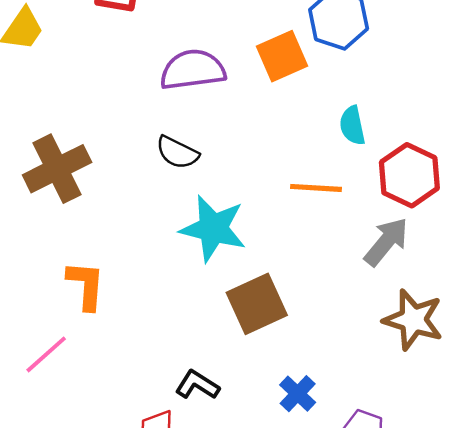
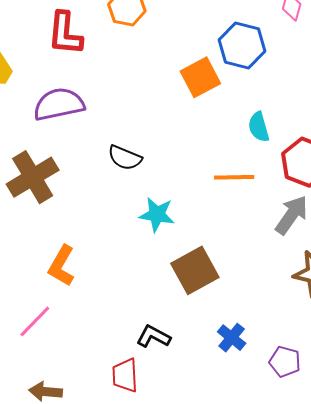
purple semicircle: (193, 70) -> (59, 104), moved
cyan star: (213, 228) -> (157, 215), size x0.7
orange L-shape: (86, 285) -> (62, 266), turned -150

